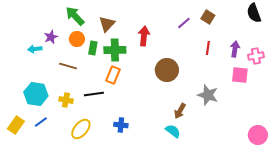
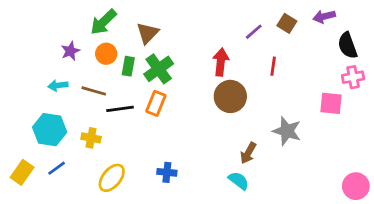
black semicircle: (254, 13) -> (348, 45), moved
green arrow: (75, 16) -> (103, 22), turned -90
red arrow: (144, 36) -> (221, 62), moved
red line: (208, 48) -> (273, 66), moved
cyan arrow: (35, 49) -> (58, 85), moved
purple arrow: (235, 49) -> (324, 16), moved, turned -112
green cross: (115, 50) -> (159, 69), turned -35
black line: (94, 94) -> (120, 109), moved

